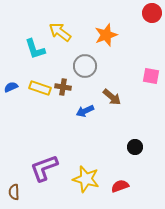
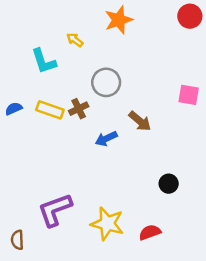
yellow arrow: (60, 32) -> (75, 40), size x0.6
orange star: (106, 35) -> (119, 20), moved
brown cross: (63, 87) -> (79, 109), turned -35

